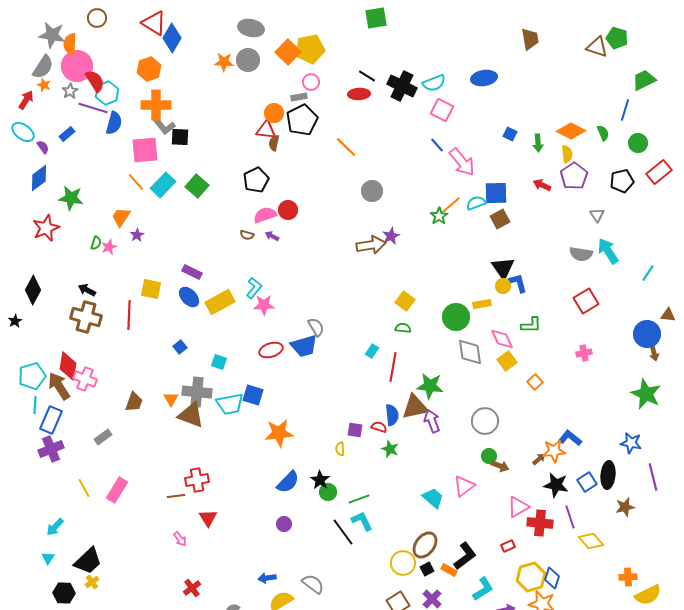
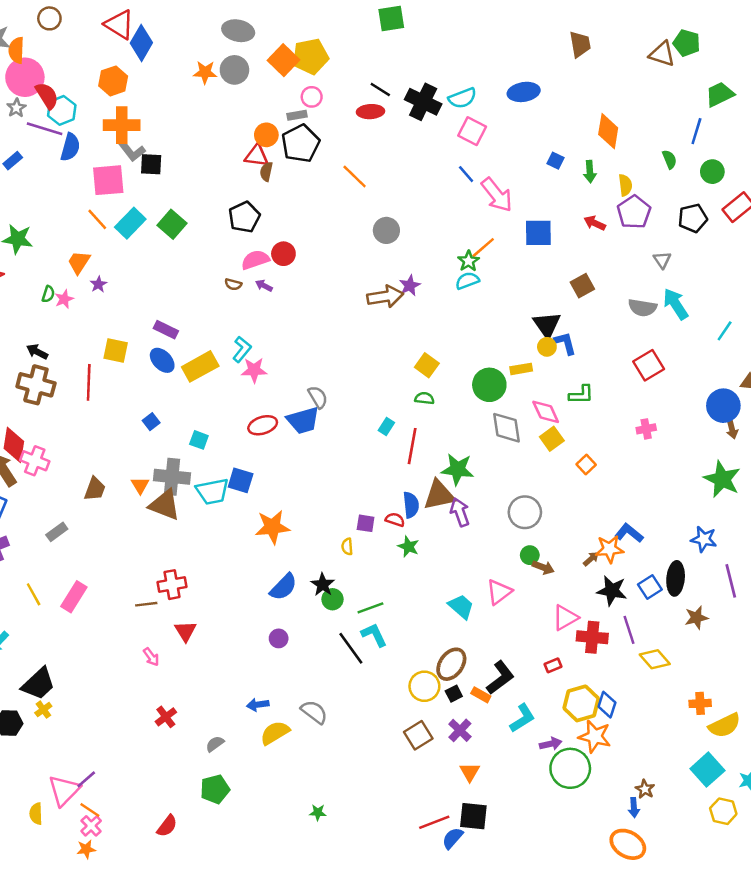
orange diamond: (571, 131) -> (608, 131), moved, turned 72
cyan semicircle: (476, 203) -> (467, 281), moved
brown square: (500, 219) -> (582, 286), moved

